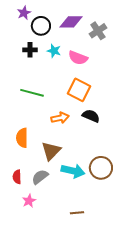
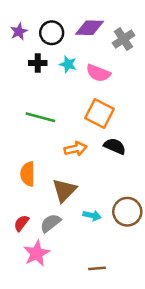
purple star: (24, 13) -> (19, 32), moved
cyan arrow: (73, 171) -> (92, 215), size x0.6
red semicircle: (17, 177) -> (21, 223), turned 40
pink star: (29, 201) -> (37, 253), size x1.5

